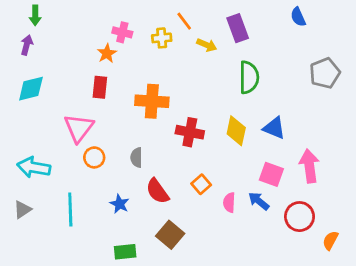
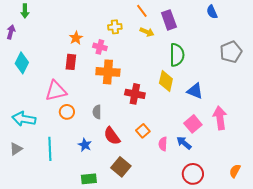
orange line: (184, 21) -> (142, 11), moved
pink cross: (122, 32) -> (100, 47), moved
purple arrow: (27, 45) -> (11, 32), moved
cyan diamond: (31, 89) -> (22, 63), turned -50
pink triangle: (79, 128) -> (56, 91), turned 40
yellow diamond: (236, 131) -> (166, 81), moved
pink square: (271, 174) -> (193, 124), turned 30
red circle: (300, 217) -> (193, 174), moved

